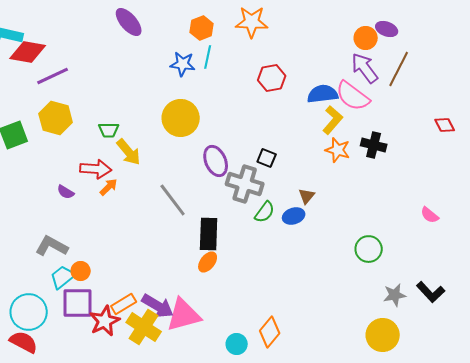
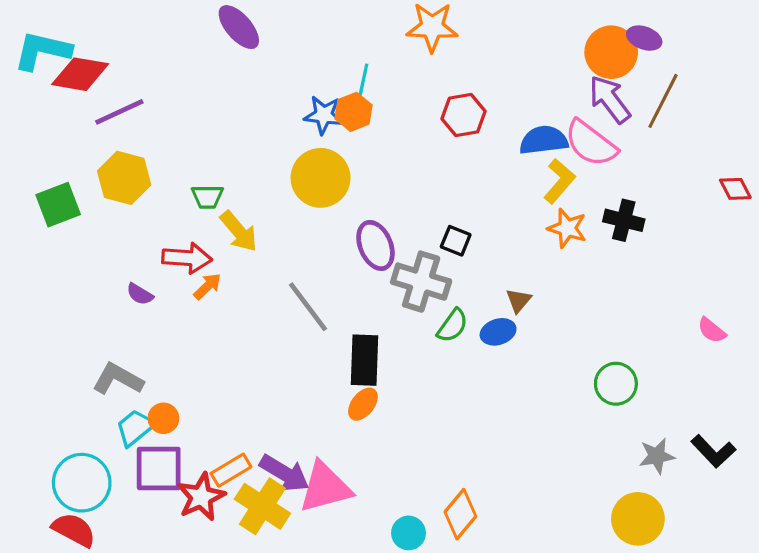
orange hexagon: (202, 28) -> (354, 112), moved
orange circle: (366, 38) -> (611, 52), size x1.4
blue star: (183, 64) -> (324, 115), moved

